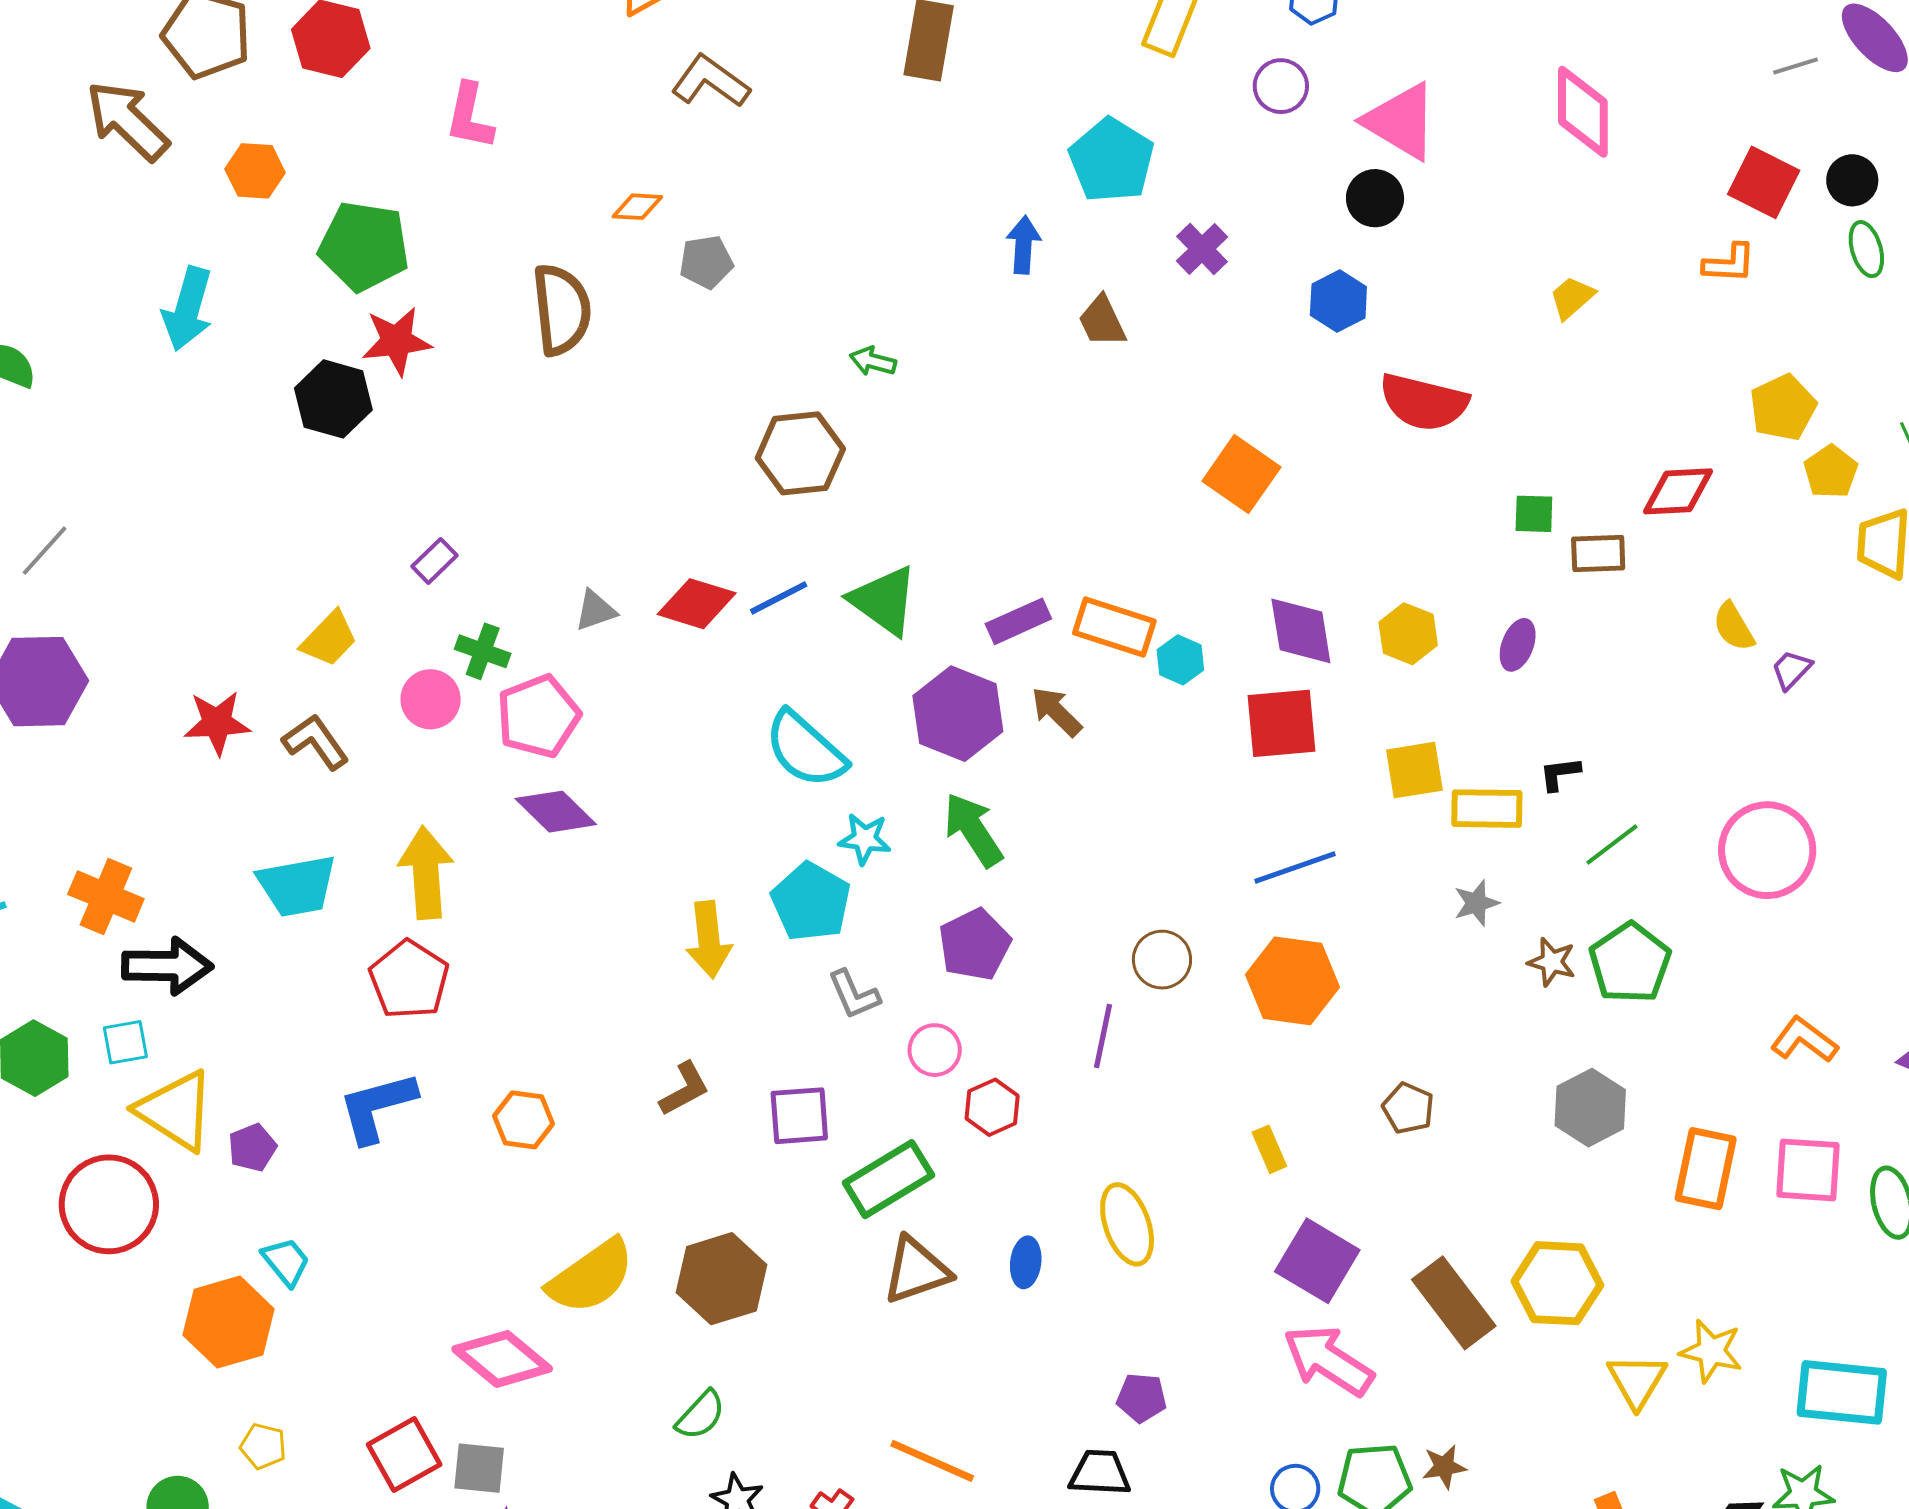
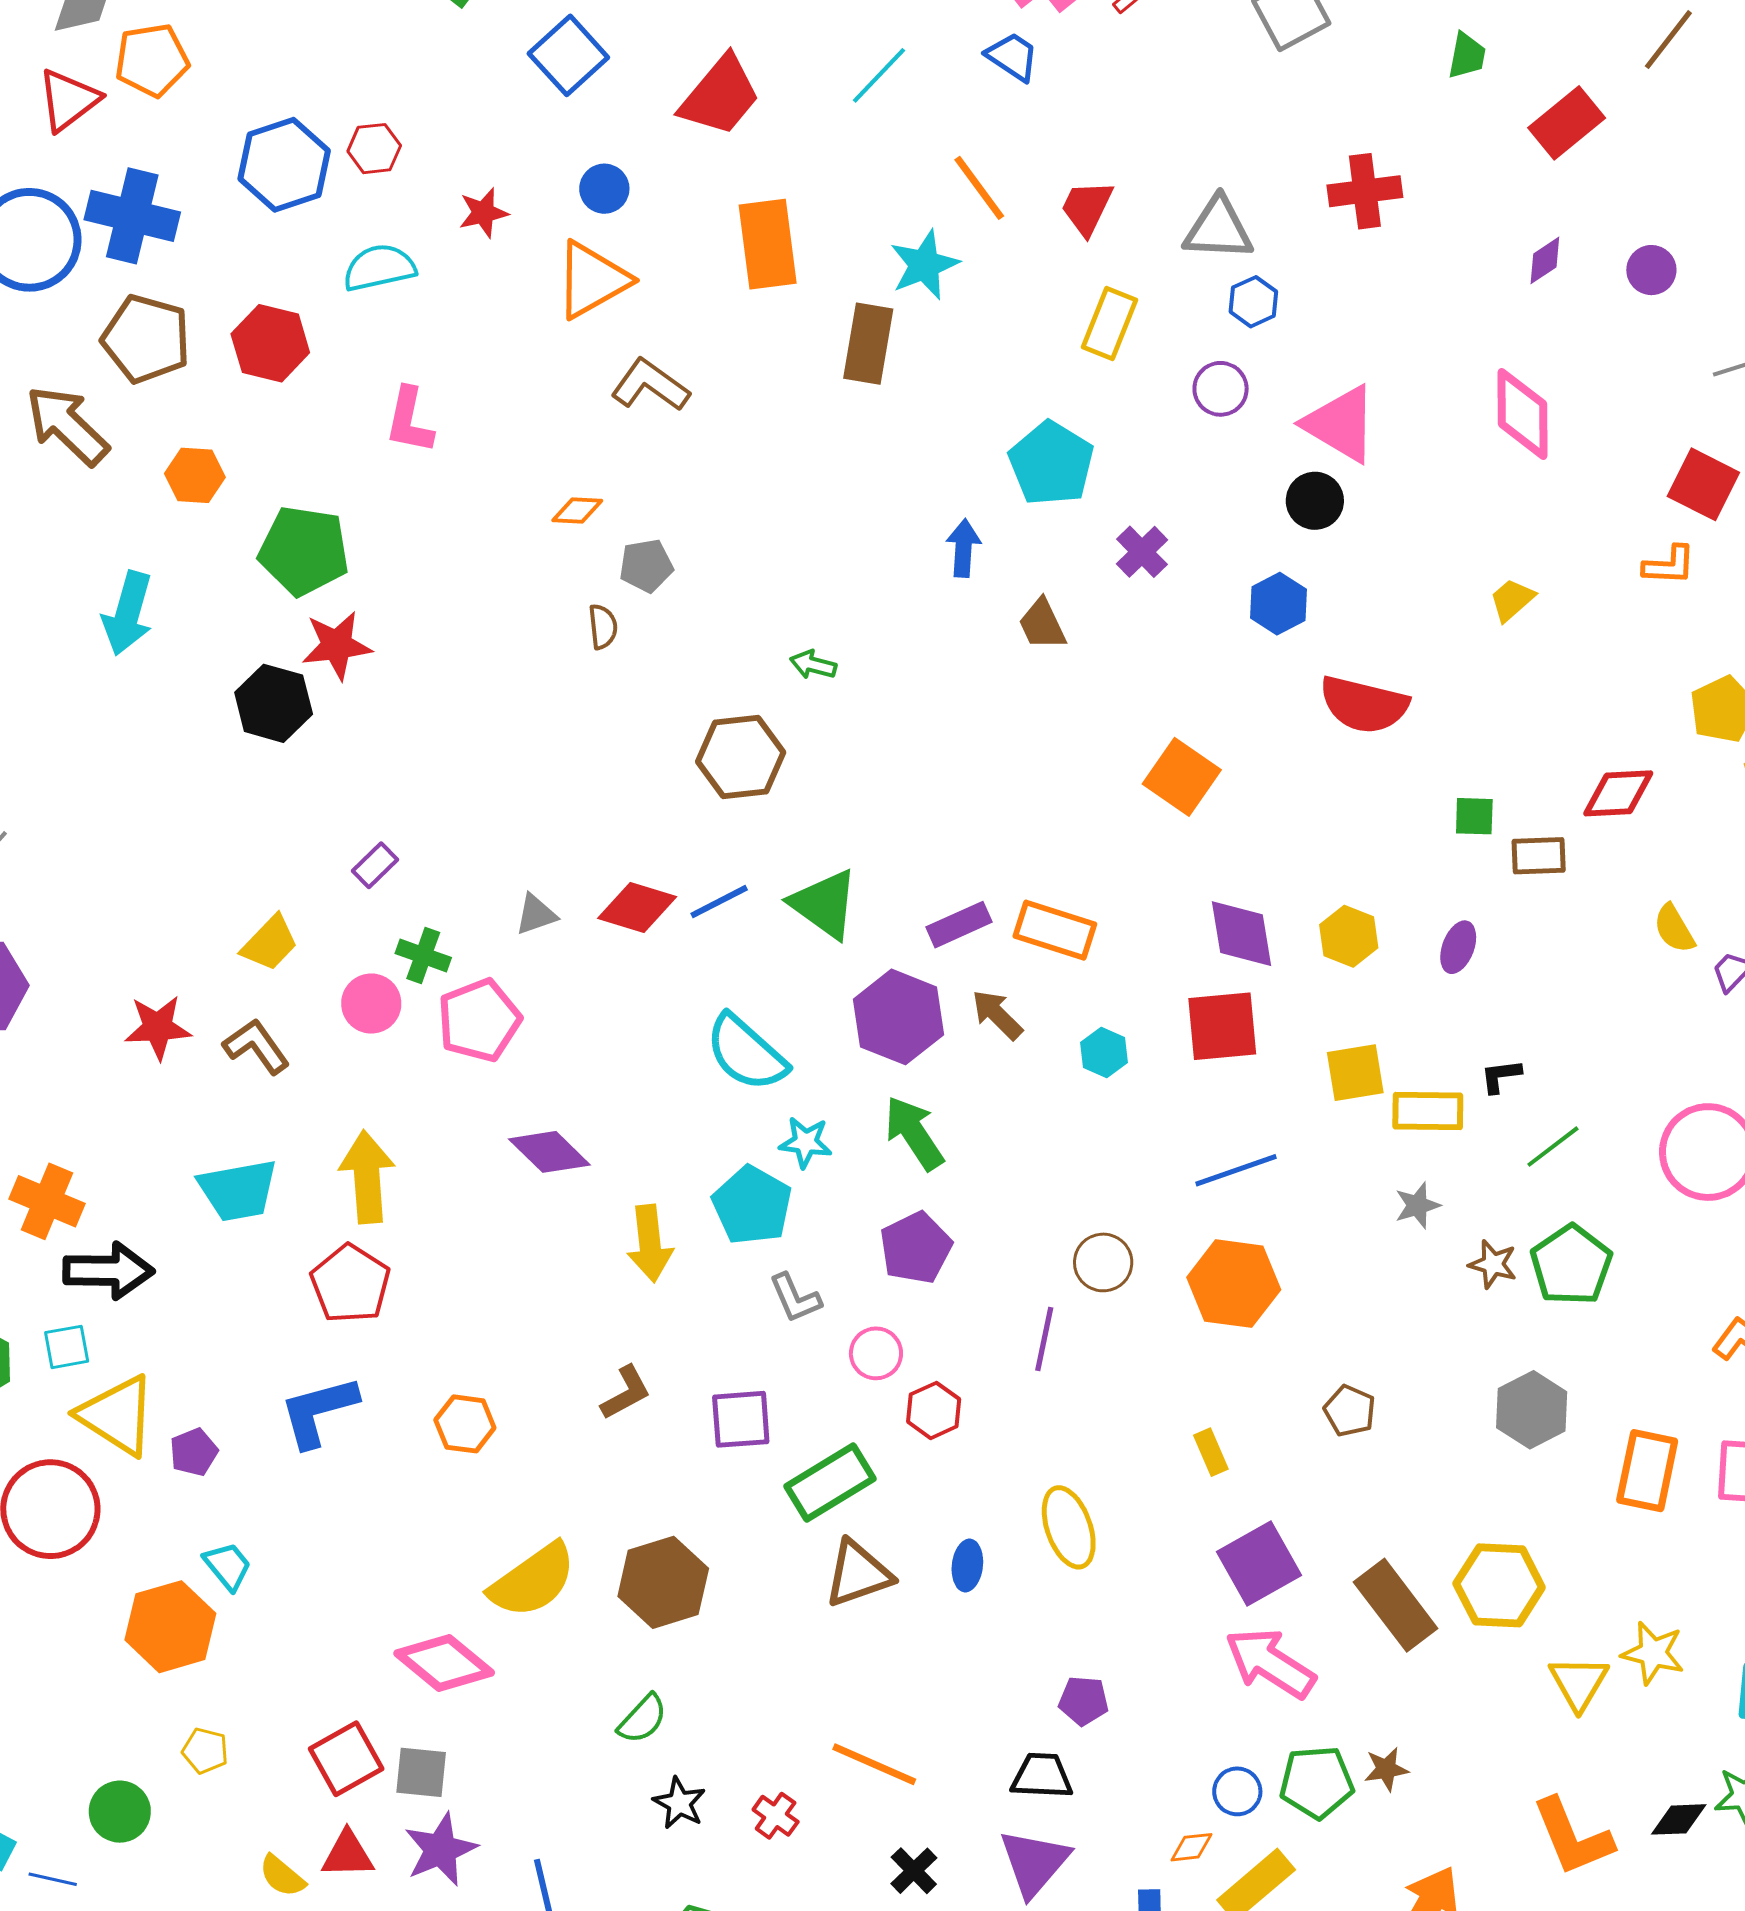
brown semicircle: (562, 310) -> (603, 627), moved, size x0.5
cyan hexagon: (1180, 660) -> (1104, 1053), moved
purple diamond: (556, 812) -> (549, 1152), moved
purple square: (1317, 1261) -> (1259, 1563), turned 30

